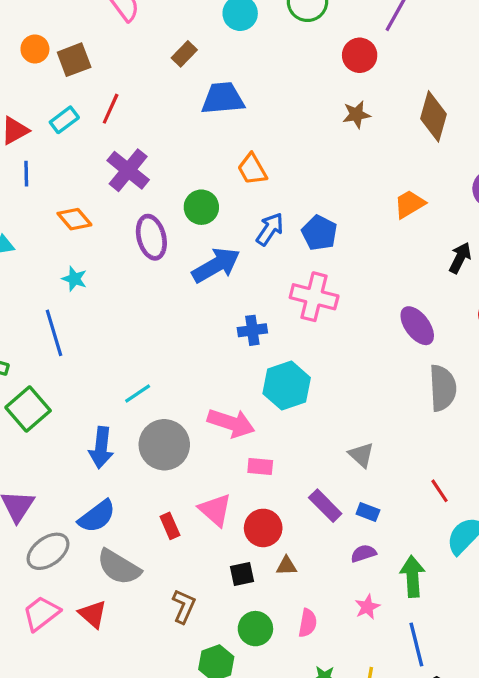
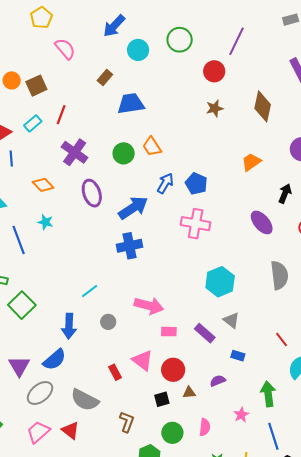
green circle: (201, 207) -> (124, 153), moved
purple ellipse: (417, 326) -> (262, 222), moved
blue cross: (252, 330) -> (130, 246), moved, size x1.4
blue line: (54, 333) -> (19, 240), moved
cyan hexagon: (287, 386) -> (220, 282), moved
gray circle: (164, 445) -> (108, 322), size x0.5
purple rectangle: (325, 506) -> (205, 333), moved
blue semicircle: (97, 516) -> (54, 360), moved
purple semicircle: (363, 553) -> (218, 381), moved

